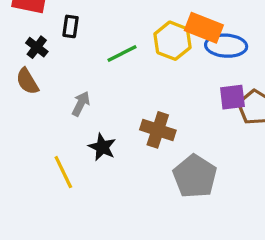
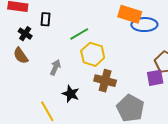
yellow hexagon: (172, 41) -> (93, 54), moved
purple square: (232, 97) -> (155, 78), moved

